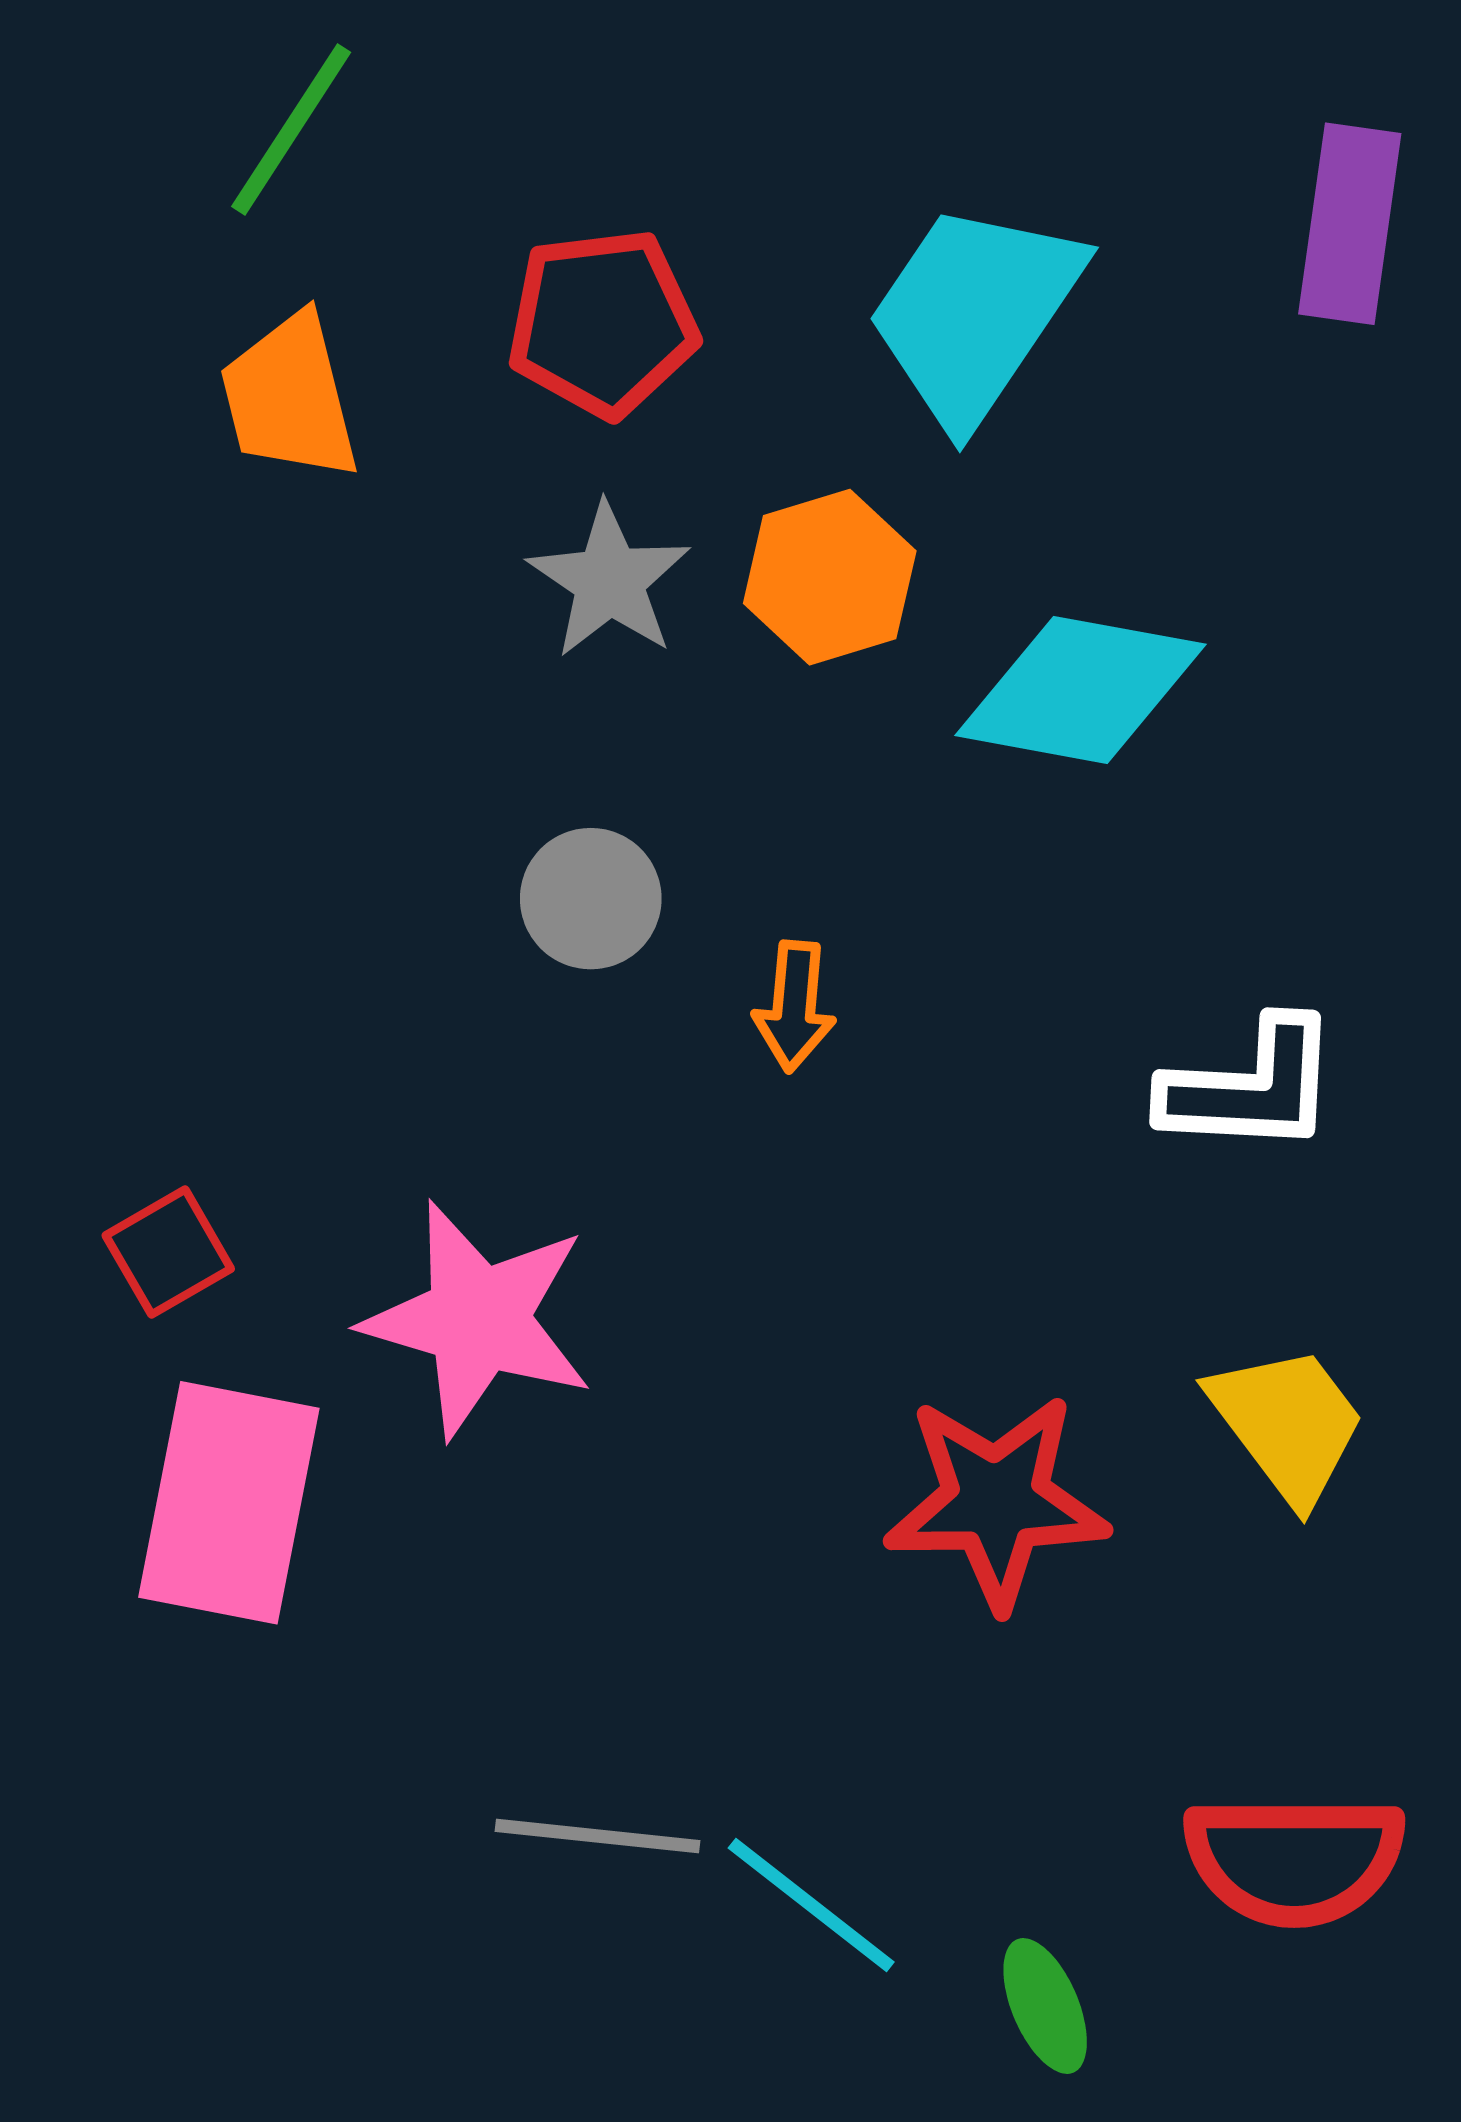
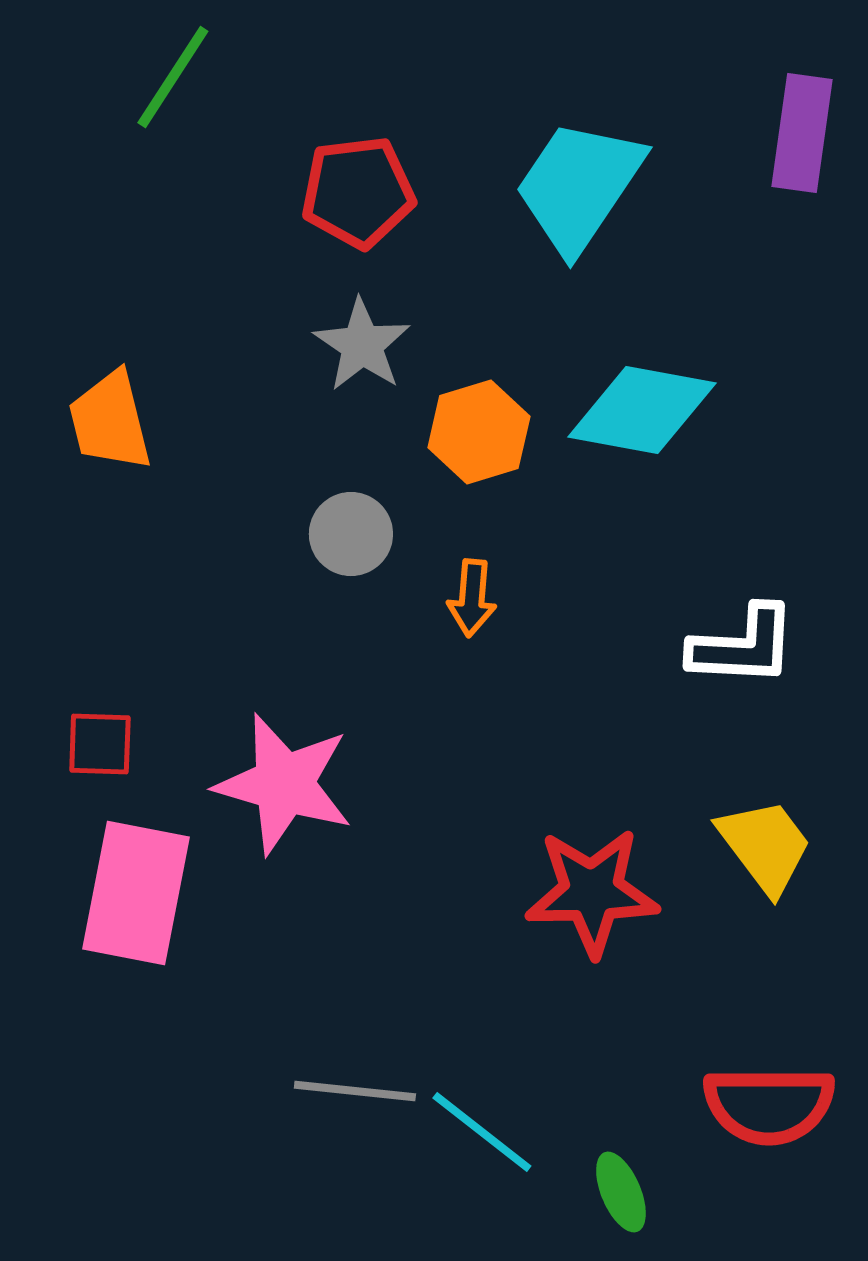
orange trapezoid: (289, 397) -> (110, 421), moved
orange hexagon: (830, 577) -> (479, 432), moved
red square: (168, 1252) -> (100, 744), turned 32

